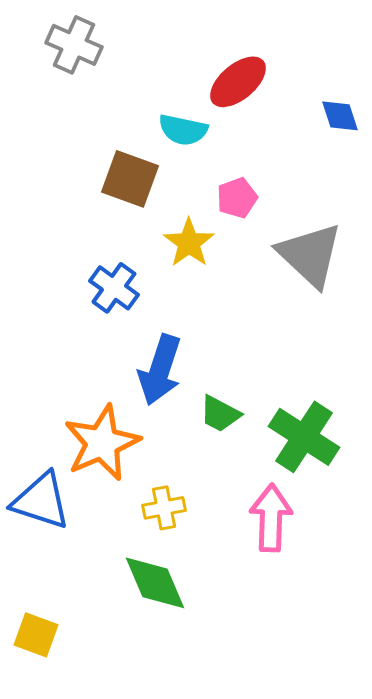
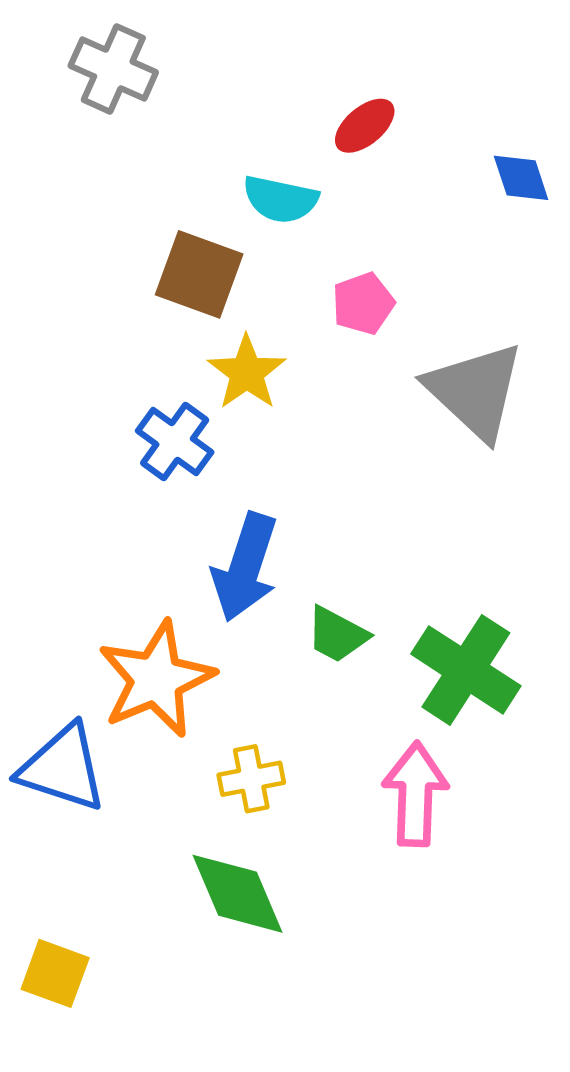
red ellipse: (238, 82) -> (365, 126), size x0.7
yellow star: (189, 243) -> (247, 373), moved

